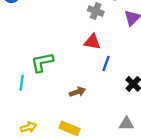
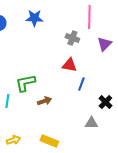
brown arrow: (77, 92) -> (44, 101), moved
gray triangle: (126, 124) -> (91, 123), moved

